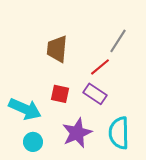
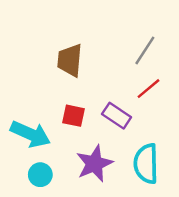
red line: (100, 67) -> (149, 89), moved

